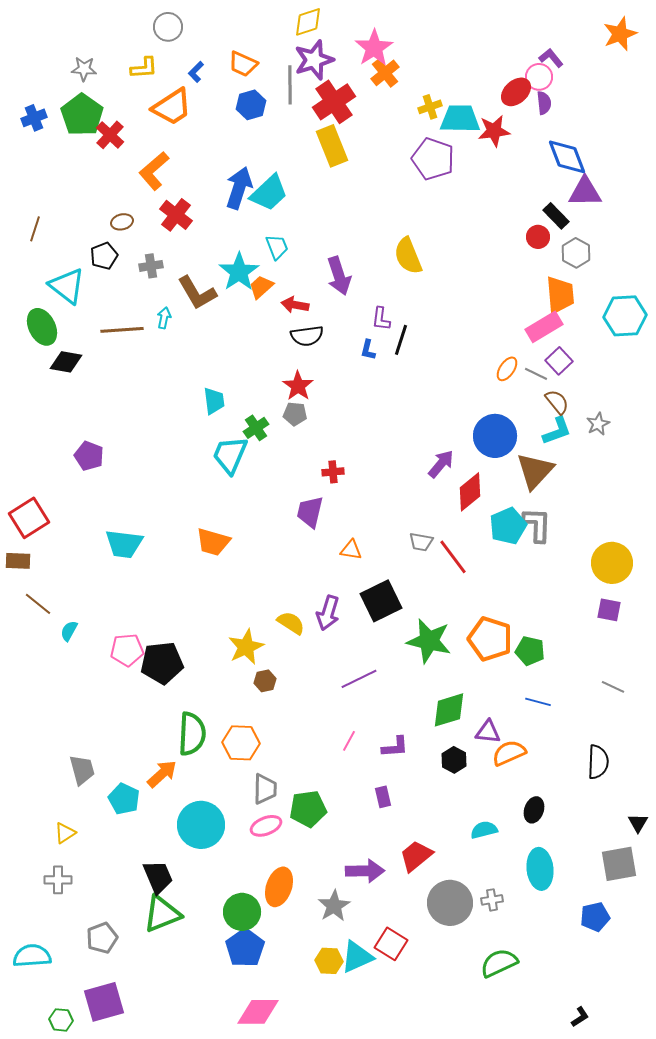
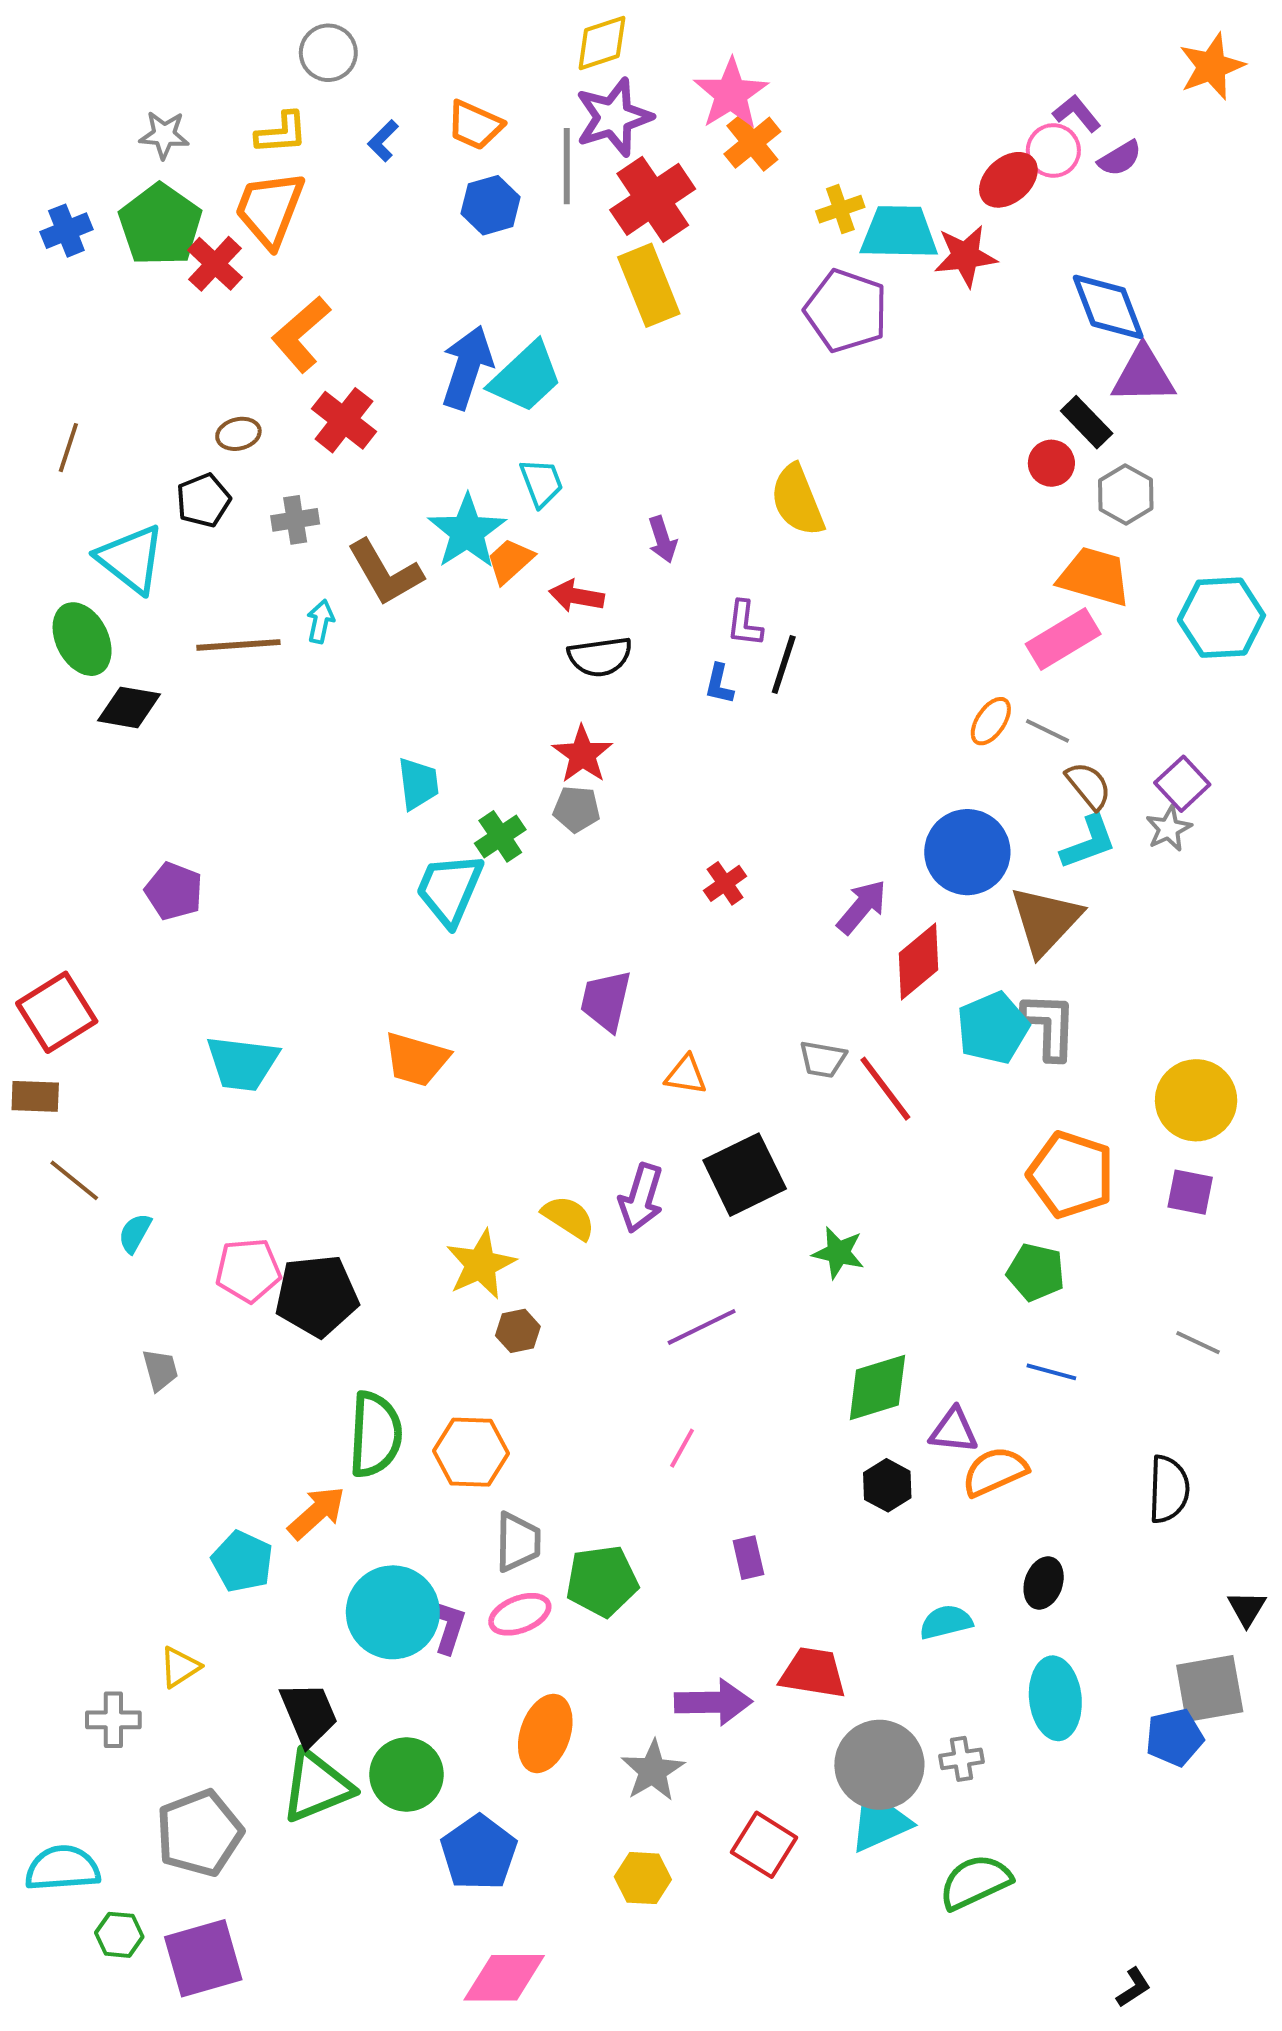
purple semicircle: (544, 103) -> (1120, 158), moved, turned 65
orange trapezoid: (172, 107) -> (270, 209), moved, turned 144
purple arrow: (339, 276) -> (662, 539), size x0.6
orange trapezoid: (560, 295) -> (1094, 577), turned -69
purple square: (559, 361) -> (1182, 784), moved
red cross: (333, 472) -> (725, 883), moved, turned -30
orange pentagon: (490, 639) -> (1071, 1175), moved
green star: (429, 641) -> (838, 1253), size x0.6
purple L-shape: (395, 747) -> (448, 1626), moved, turned -68
gray trapezoid: (82, 770) -> (160, 1370), moved, size x0.7
yellow triangle: (65, 833) -> (180, 1667), moved
red trapezoid: (416, 856) -> (813, 1673), turned 48
green circle: (242, 912) -> (406, 1775), moved
blue pentagon: (595, 917) -> (1175, 1737), moved
gray pentagon: (102, 938) -> (199, 1833), size x1.4
cyan triangle: (357, 957) -> (879, 1821), moved
green hexagon: (61, 1020) -> (119, 1935), moved

